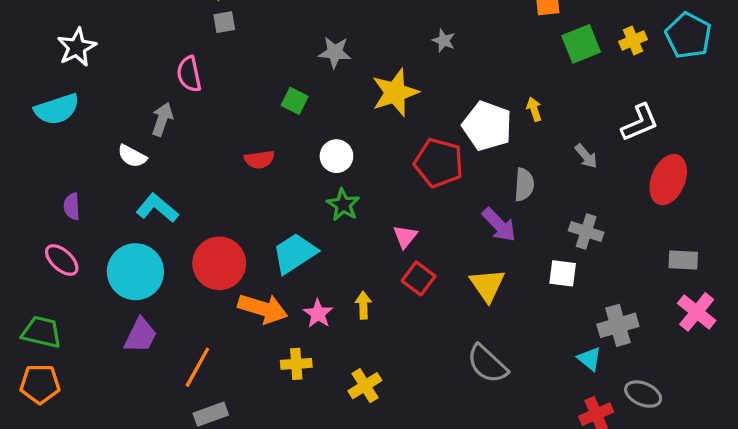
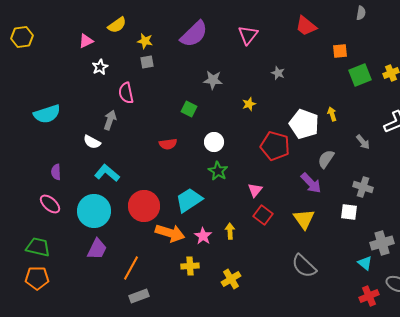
white star: (77, 47) -> (100, 67), moved, size x0.7
yellow star: (395, 92) -> (249, 104), size x0.5
gray semicircle: (524, 185) -> (326, 159), turned -150

